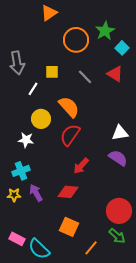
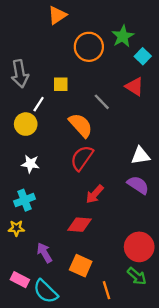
gray line: (85, 77) -> (102, 102), moved
yellow circle: (41, 119) -> (26, 124), moved
purple arrow: (36, 193) -> (44, 253), moved
orange line: (91, 248) -> (106, 290), turned -56

